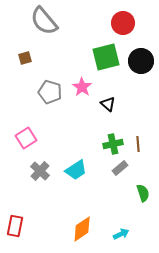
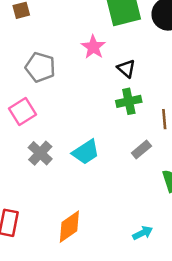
gray pentagon: (50, 92) -> (40, 67), moved
green cross: (113, 144) -> (129, 101), moved
orange diamond: (82, 229) -> (69, 227), moved

